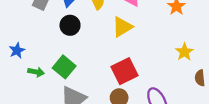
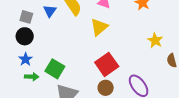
black circle: (70, 25) -> (25, 36), moved
blue star: (17, 50) -> (25, 59), moved

